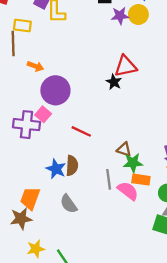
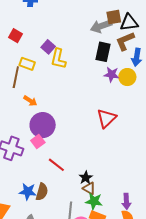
red triangle: (126, 66) -> (106, 118), turned -45
black star: (114, 82) -> (86, 178), moved
pink square: (43, 114) -> (38, 142), moved
blue star: (56, 169) -> (28, 192), turned -30

